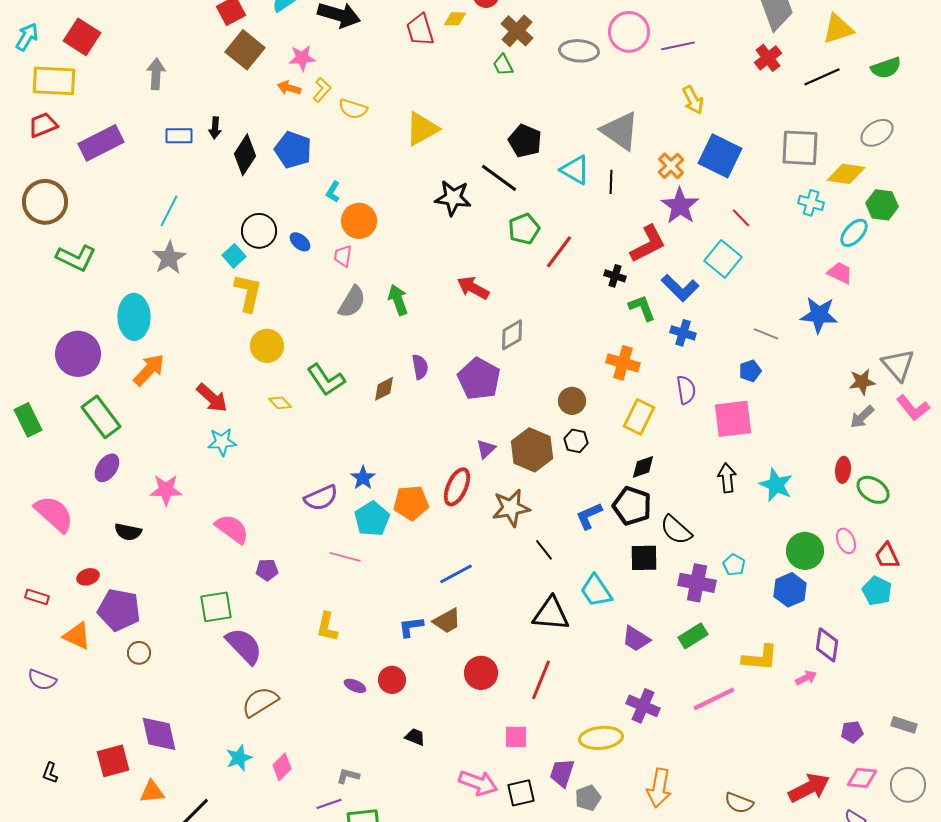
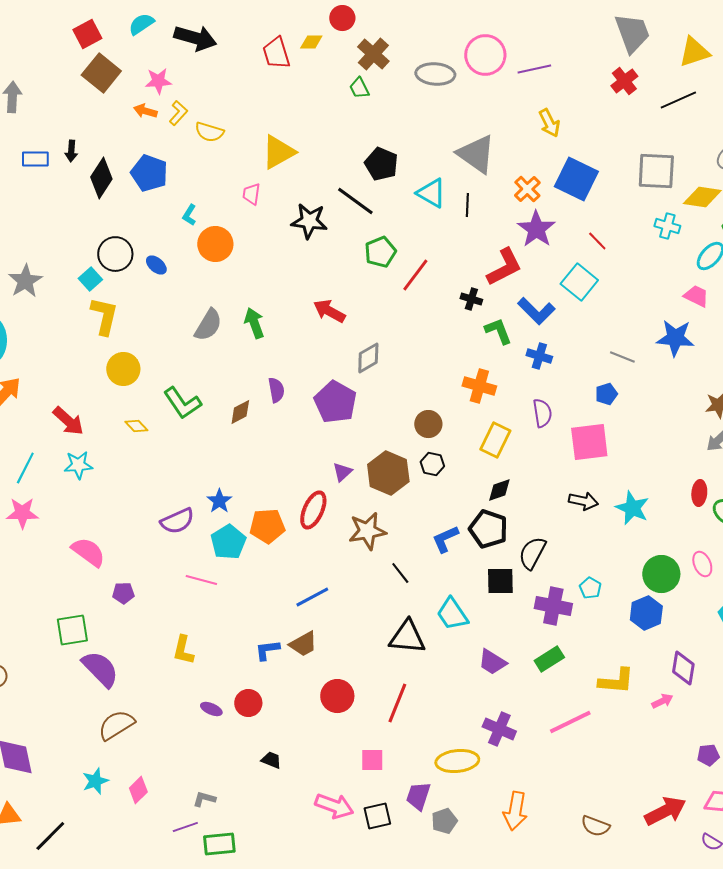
cyan line: (169, 211) -> (25, 468), moved
pink trapezoid: (343, 256) -> (251, 194), moved
black arrow: (727, 478) -> (583, 501), turned 108
black semicircle: (676, 530) -> (532, 553), turned 76

